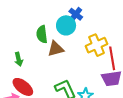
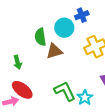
blue cross: (76, 14) -> (82, 15), moved, turned 32

